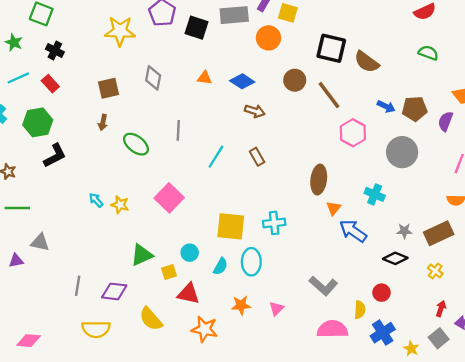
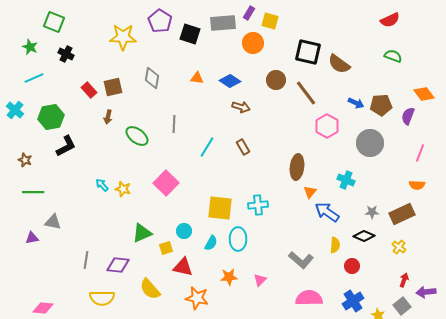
red rectangle: (50, 84) -> (89, 90), moved
yellow semicircle: (360, 310) -> (335, 245), moved

